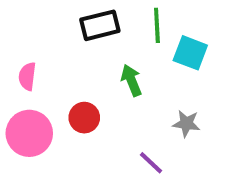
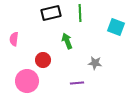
cyan square: (190, 53) -> (116, 27), moved
pink circle: (29, 133) -> (27, 81), moved
purple line: (151, 163) -> (77, 83), turned -48

